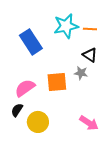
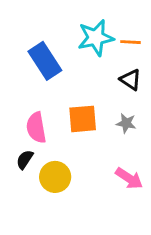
gray star: (81, 73) -> (126, 123), moved
pink semicircle: (25, 88) -> (36, 128), turned -65

